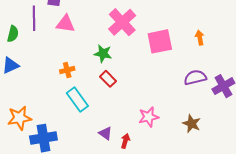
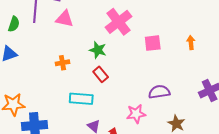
pink square: (160, 41) -> (153, 43), size x0.7
purple semicircle: (195, 77) -> (159, 92), moved
cyan rectangle: (77, 99) -> (81, 99), moved, turned -55

